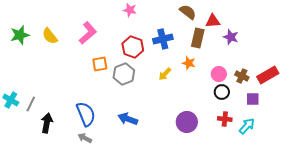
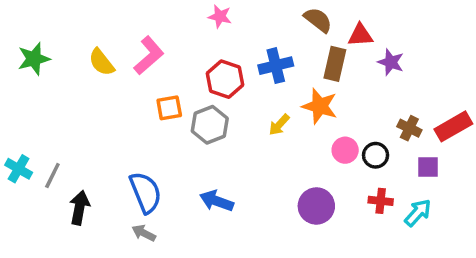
yellow semicircle: (50, 36) -> (101, 62), moved
orange star: (189, 63) -> (320, 106), size x1.5
pink circle: (219, 74) -> (345, 150), moved

